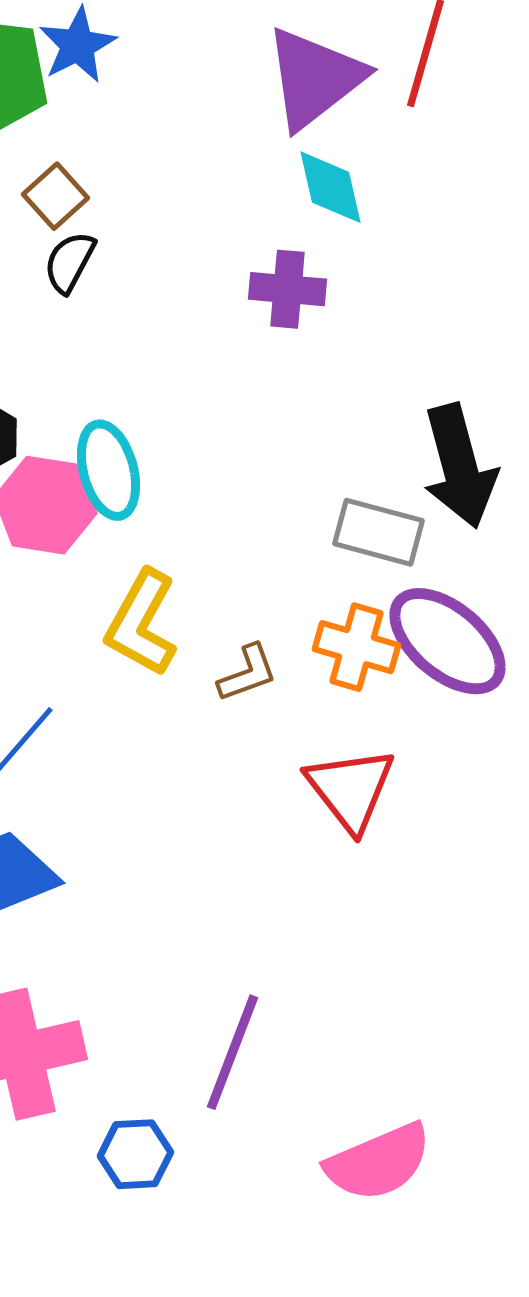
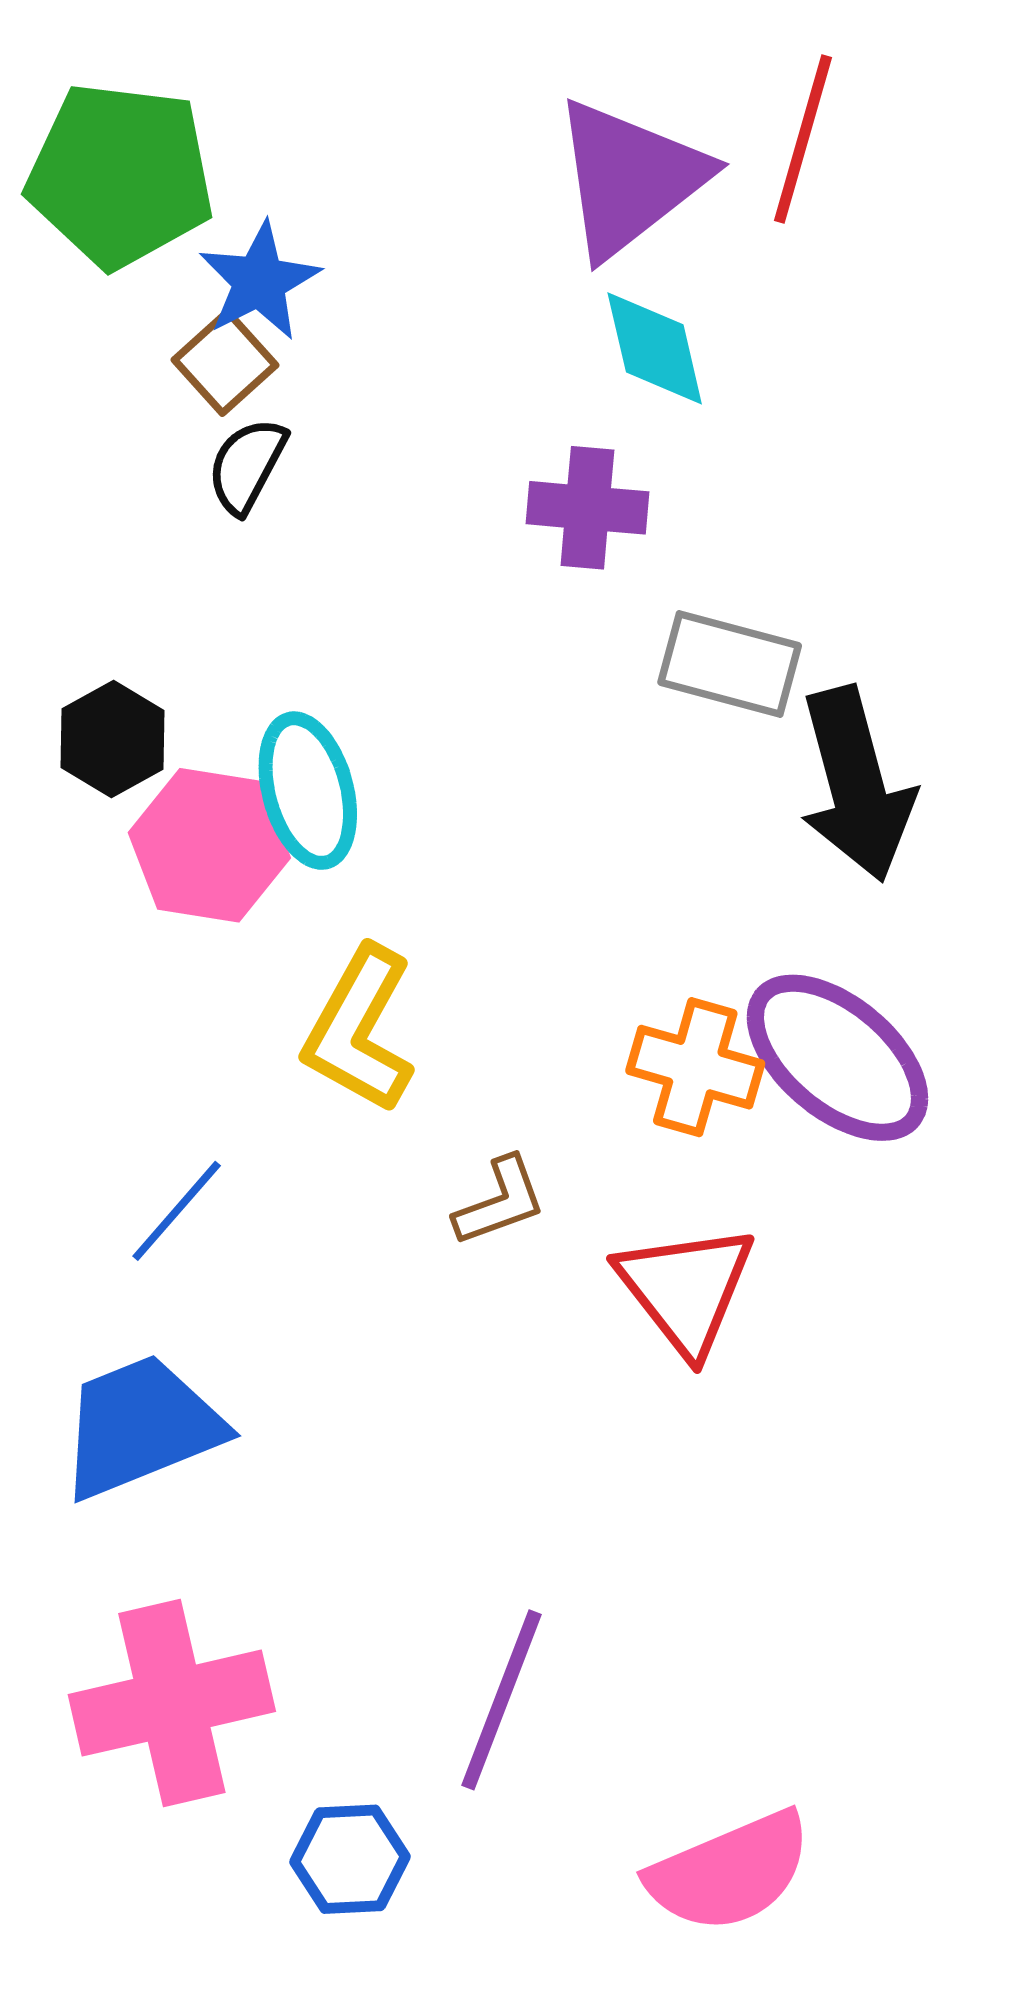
blue star: (77, 45) -> (259, 281), moved
gray rectangle: (378, 532) -> (730, 664), moved
brown L-shape: (247, 673) -> (500, 1201), moved

